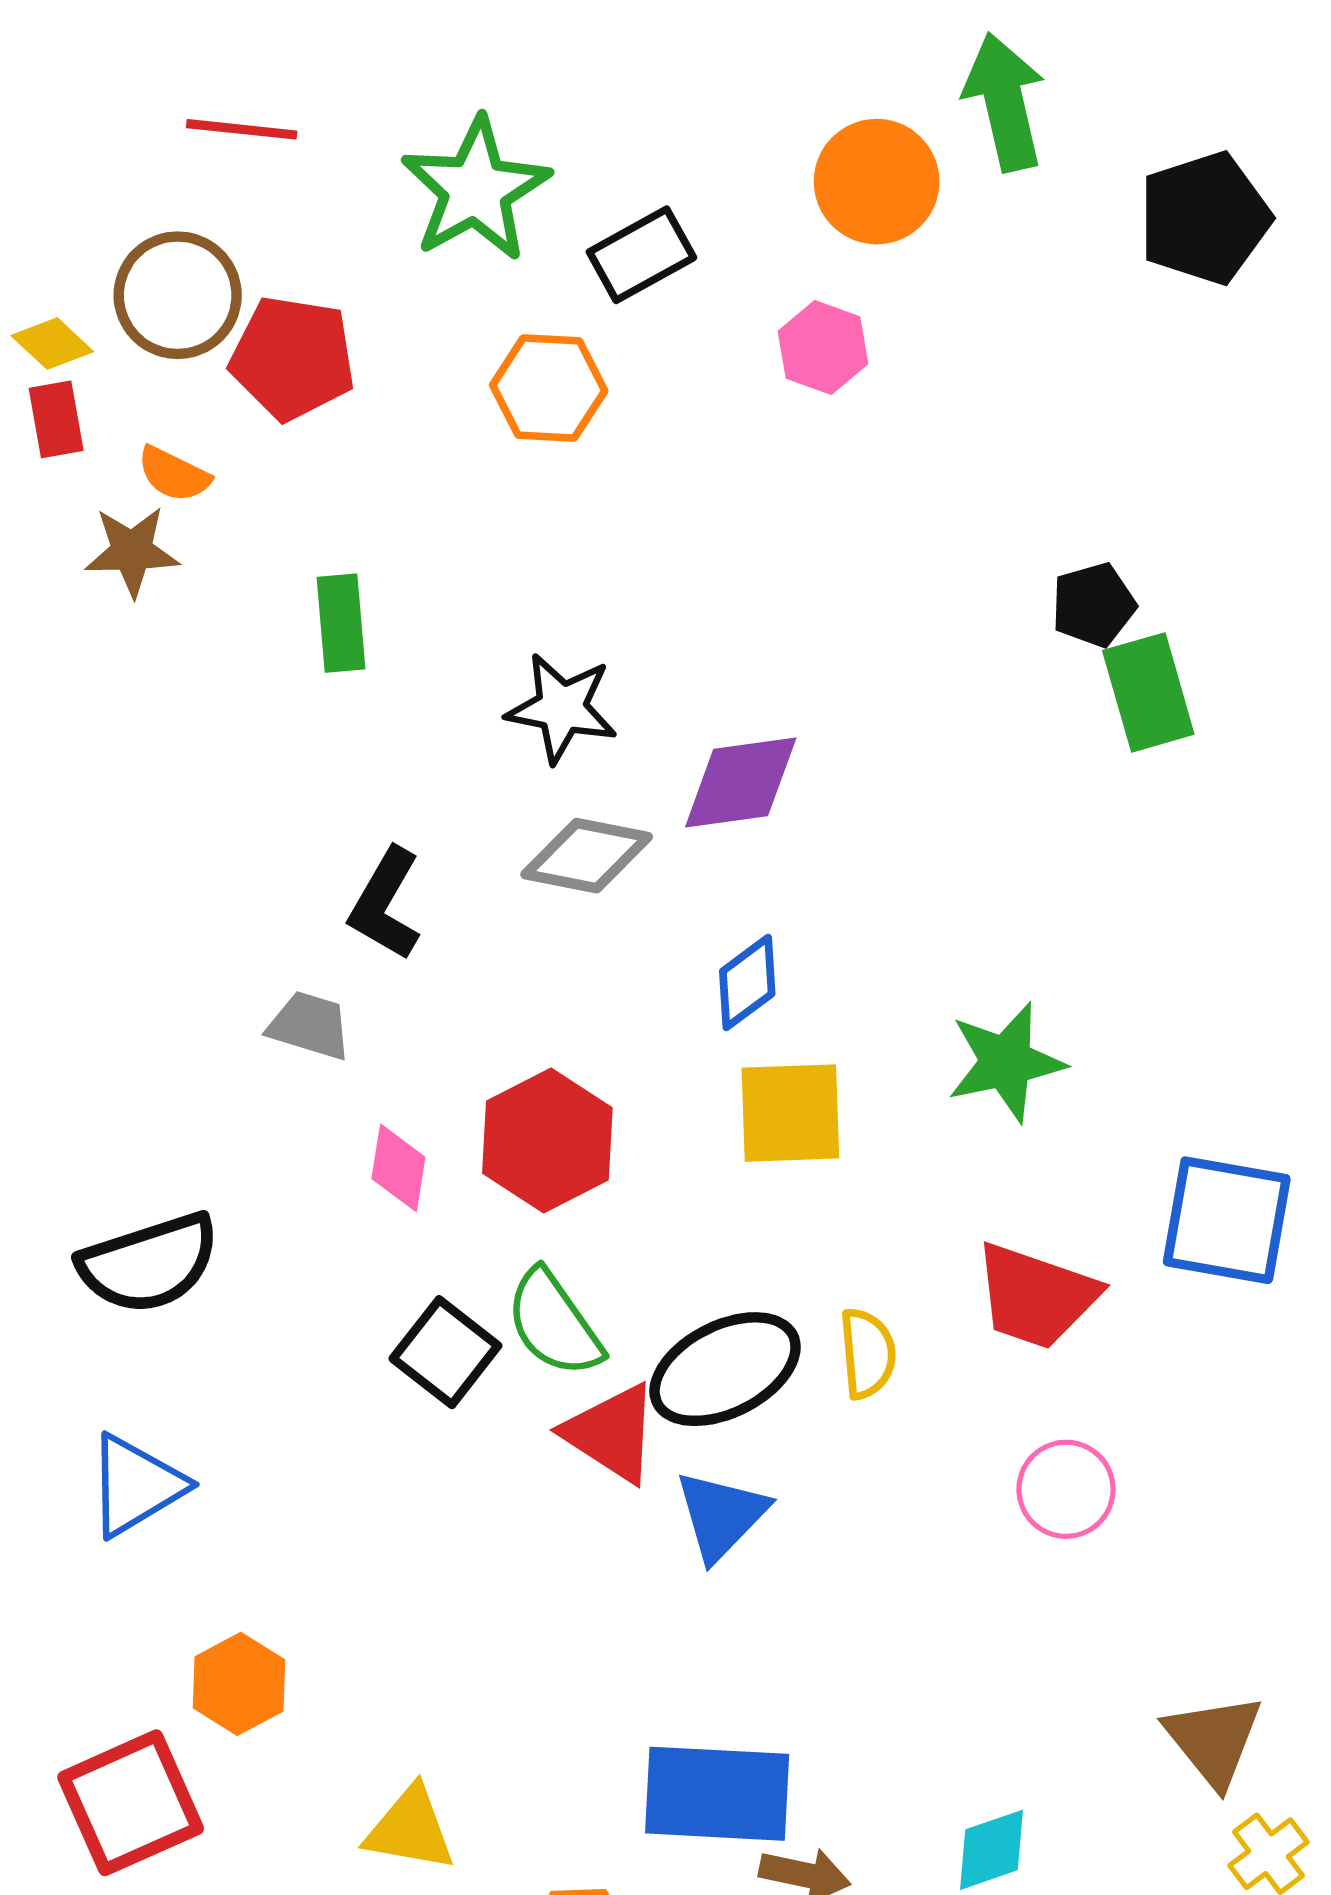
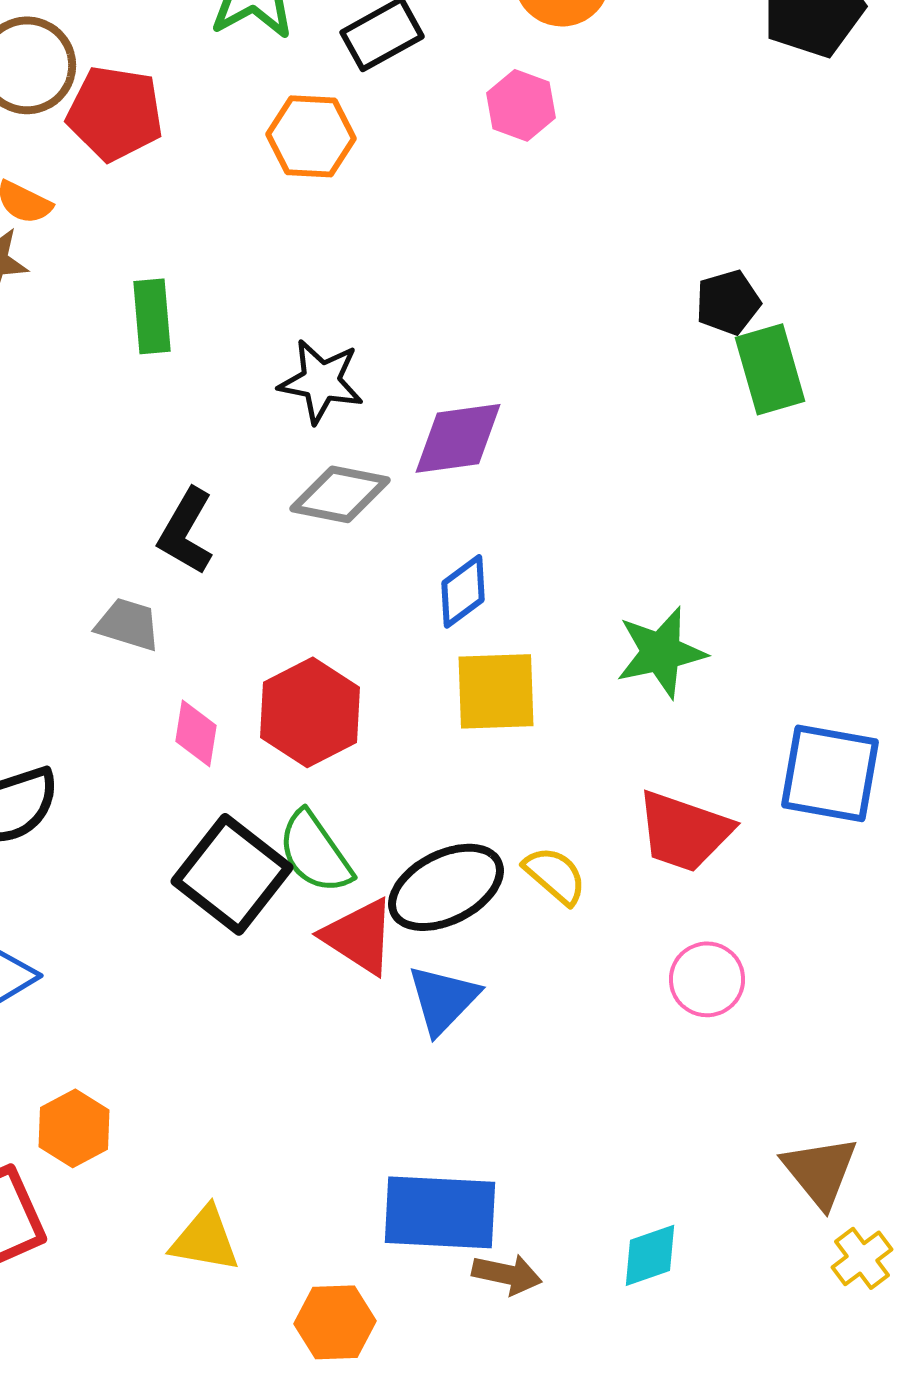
black square: (445, 1352) -> (232, 874), size x1.4
yellow semicircle: (867, 1353) -> (555, 875), turned -44

